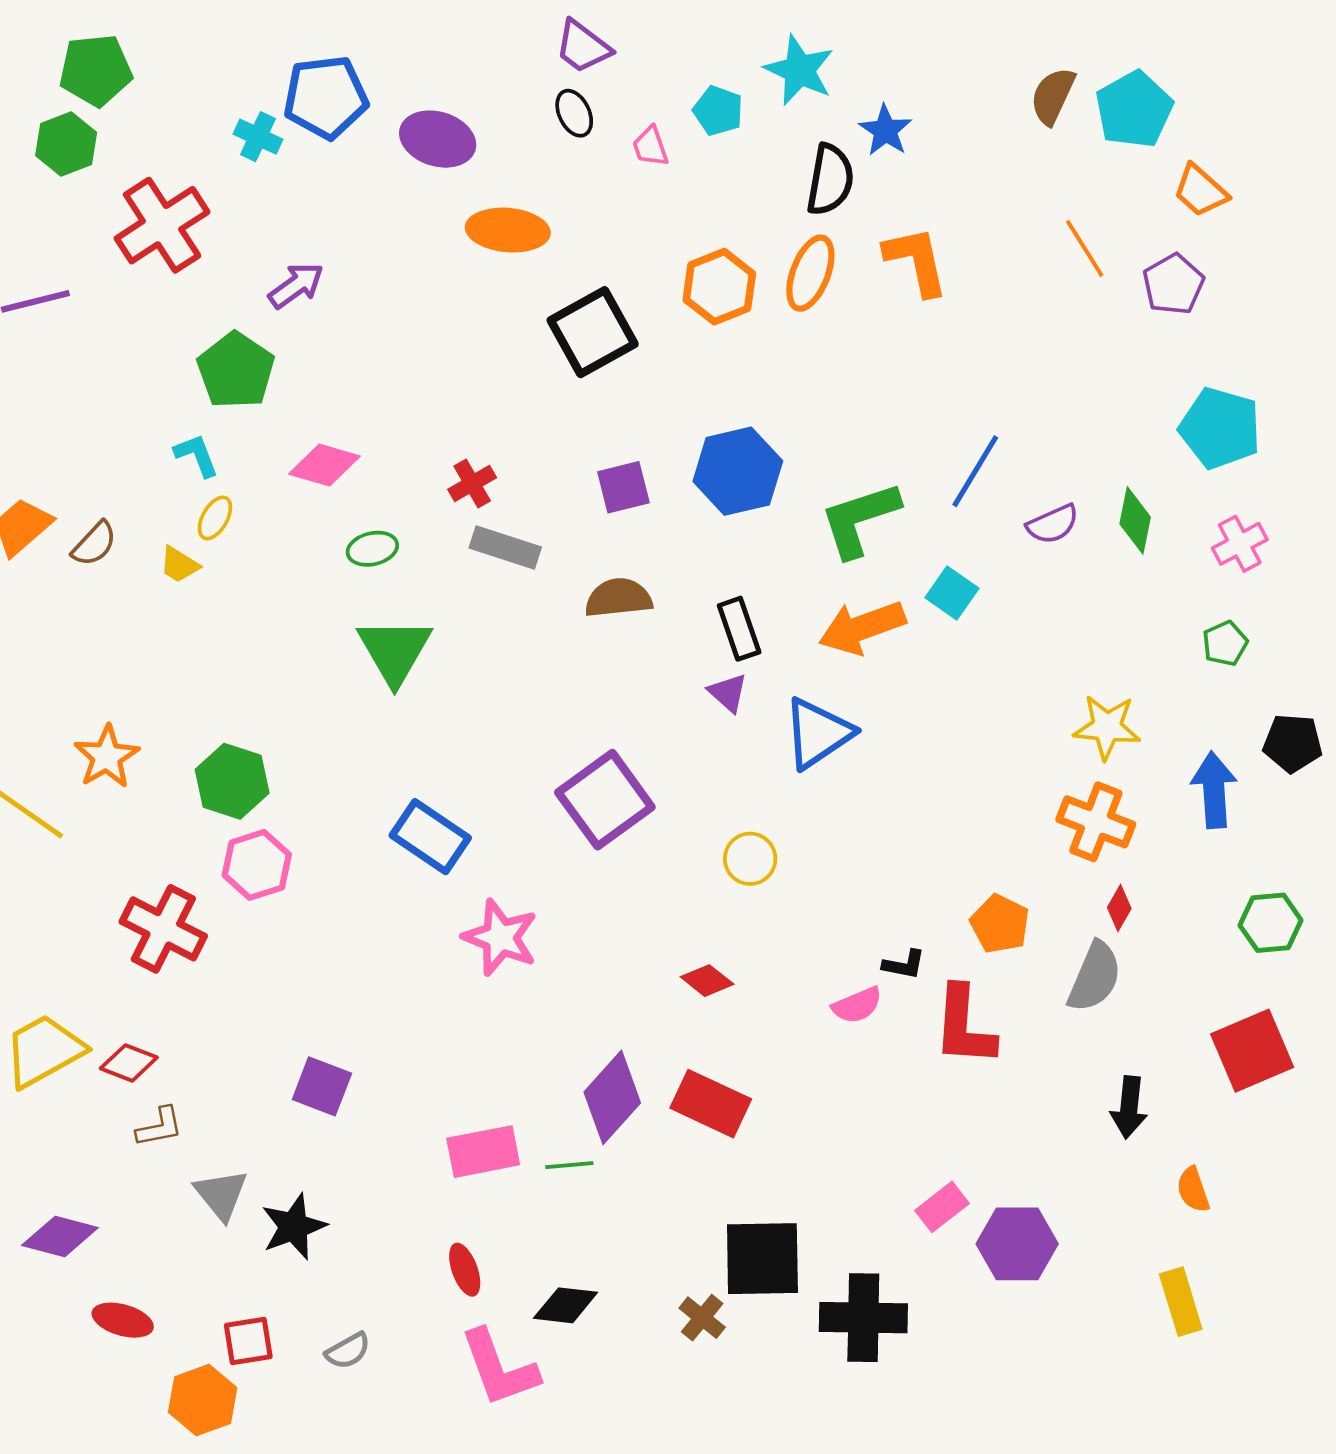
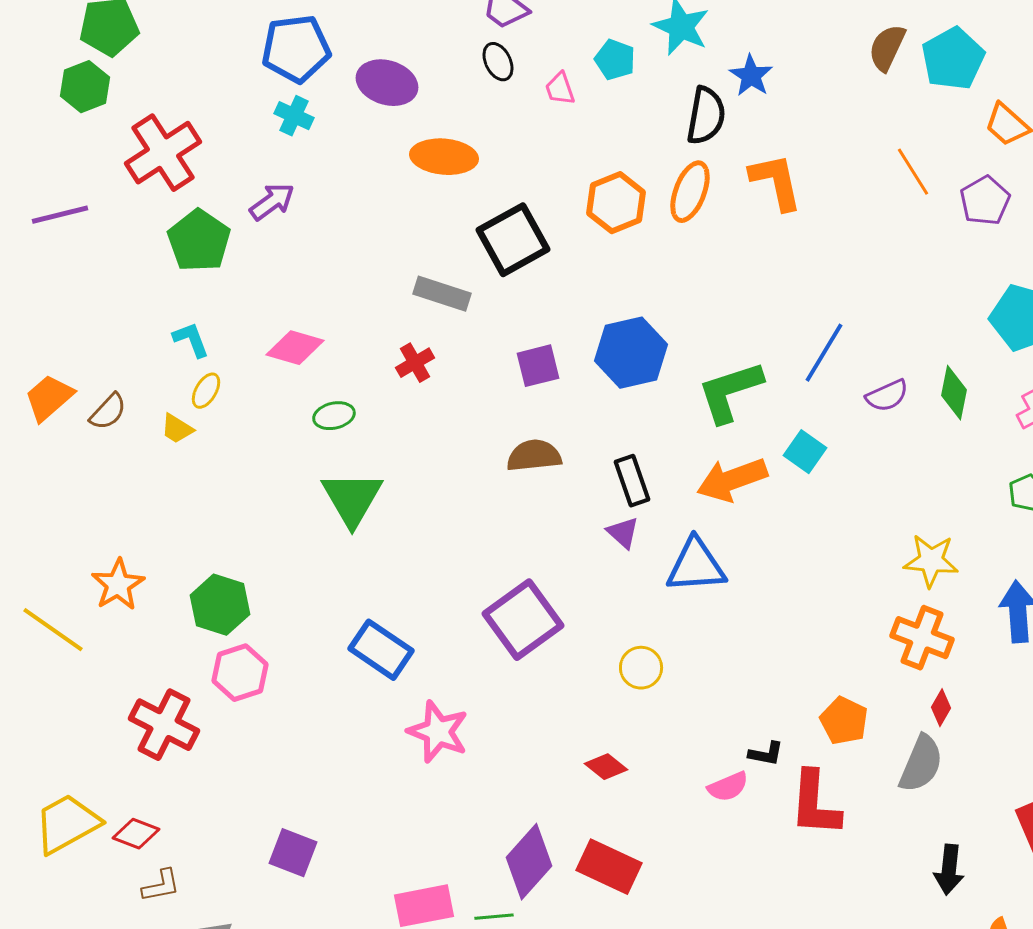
cyan cross: (258, 137) -> (294, 116), moved
green pentagon: (236, 370) -> (199, 241), moved
gray rectangle: (505, 547) -> (442, 294), moved
blue triangle: (818, 733) -> (696, 566), turned 30

